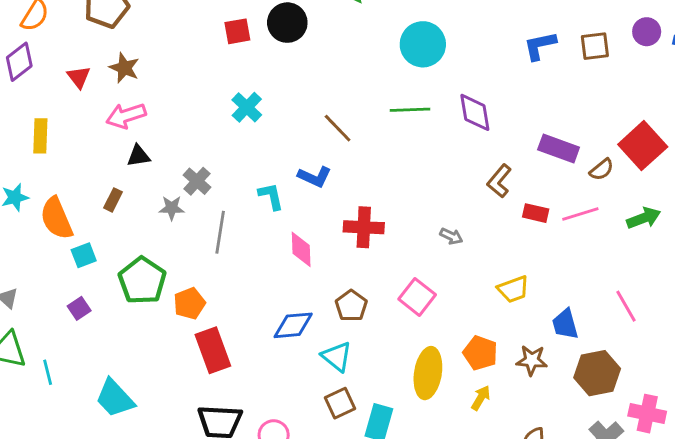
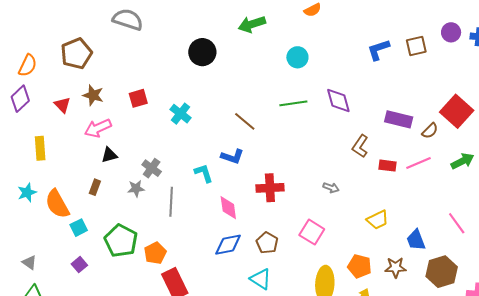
red square: (237, 31) -> (138, 98), moved
cyan circle: (423, 44) -> (297, 57), size x0.7
blue diamond: (293, 325) -> (228, 245), moved

